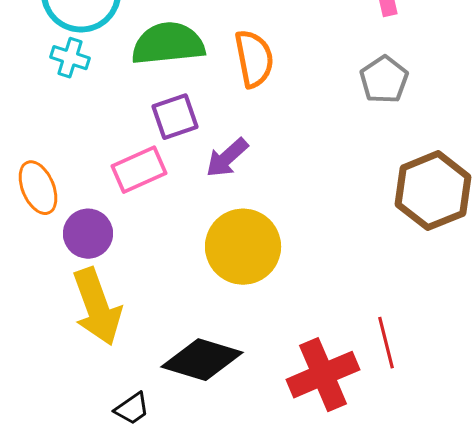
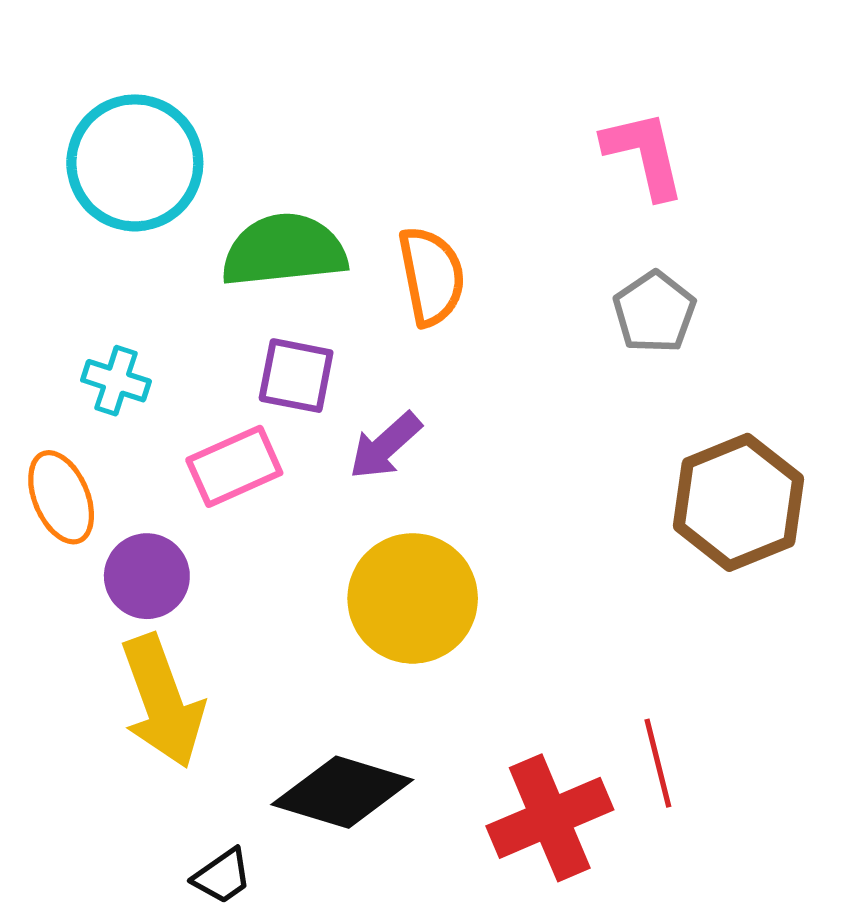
cyan cross: (70, 58) -> (116, 381), moved
purple square: (175, 117) -> (296, 376), turned 30

